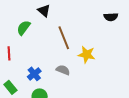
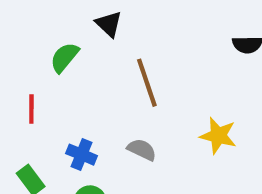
yellow star: (87, 55) -> (218, 136), moved
blue cross: (34, 74) -> (82, 155), turned -32

